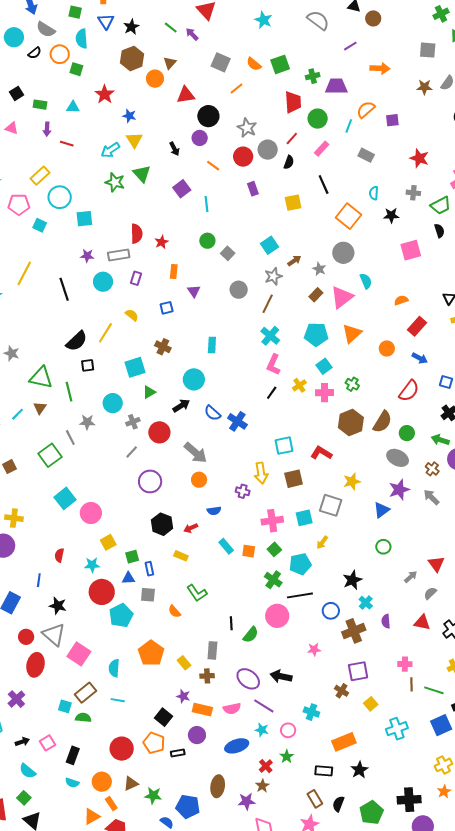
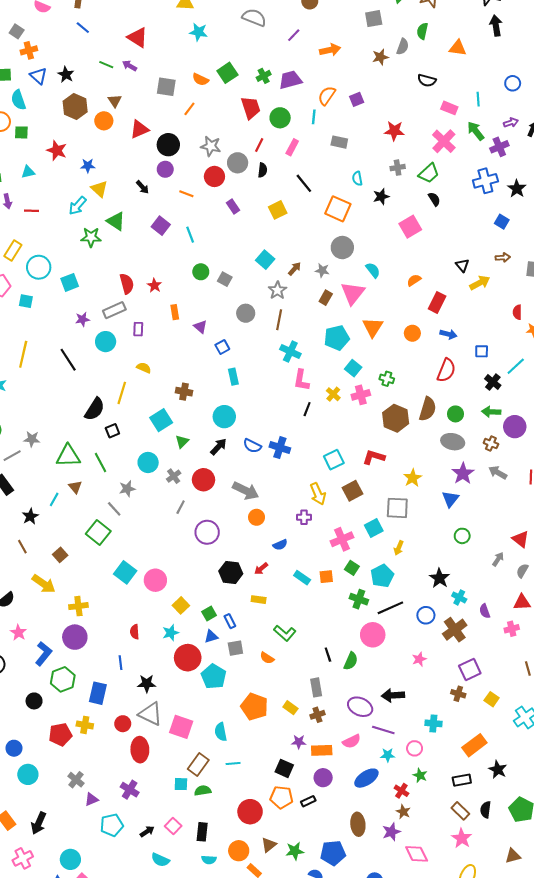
blue square: (167, 308) -> (222, 347), moved
pink cross: (405, 664) -> (512, 629), moved

